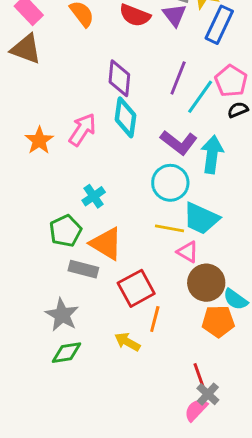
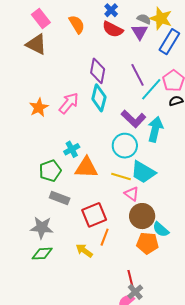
purple line: (178, 78) -> (138, 75), turned -55
orange triangle: (106, 244) -> (86, 168), moved, turned -35
gray star: (62, 315) -> (42, 228), turned -30

